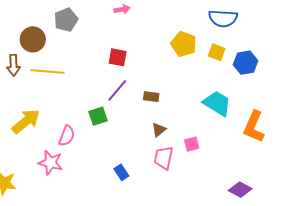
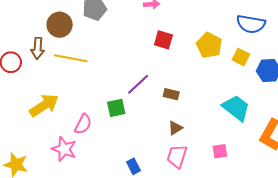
red square: (118, 57) -> (163, 40), moved
pink square: (192, 144) -> (220, 151), moved

